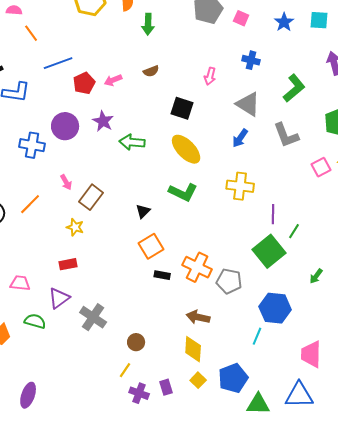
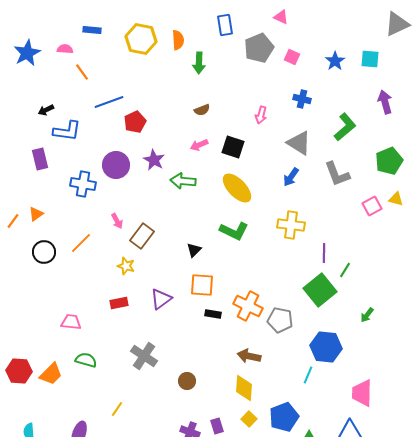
pink arrow: (113, 80) -> (199, 145), moved
orange square: (151, 246) -> (202, 285), turned 35
purple triangle: (59, 298) -> (161, 299), moved
yellow line: (125, 370) -> (117, 409), moved

